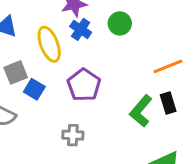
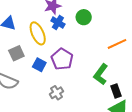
blue square: (34, 89) -> (39, 65), moved
black rectangle: (168, 103) -> (116, 91), moved
gray cross: (73, 135) -> (56, 93), turned -32

